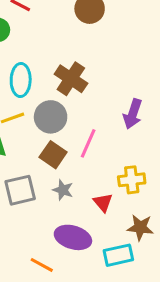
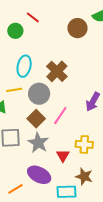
gray star: (63, 190) -> (38, 143), size x1.5
orange line: (42, 265) -> (16, 189), turned -70

